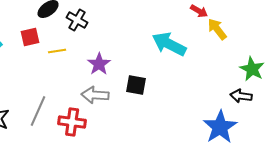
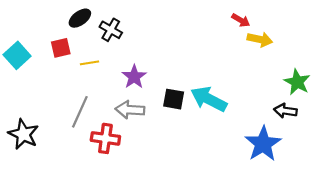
yellow arrow: (217, 29) -> (260, 39), turned 140
cyan arrow: (169, 44) -> (209, 99), moved
gray line: (38, 111) -> (80, 112), moved

